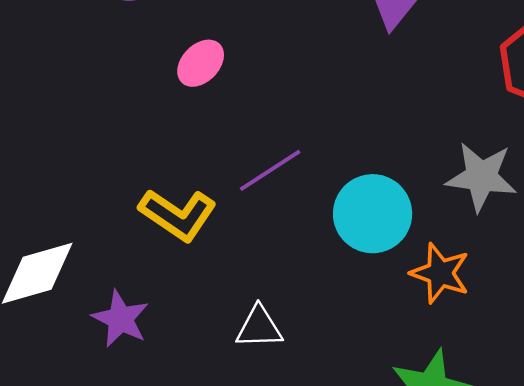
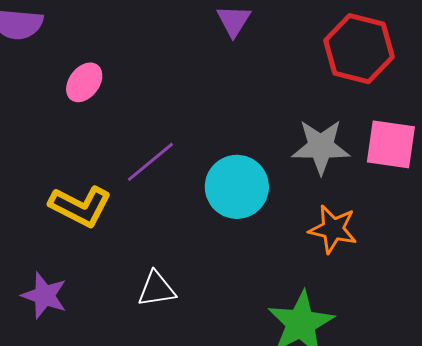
orange star: (440, 273) -> (333, 229), moved

